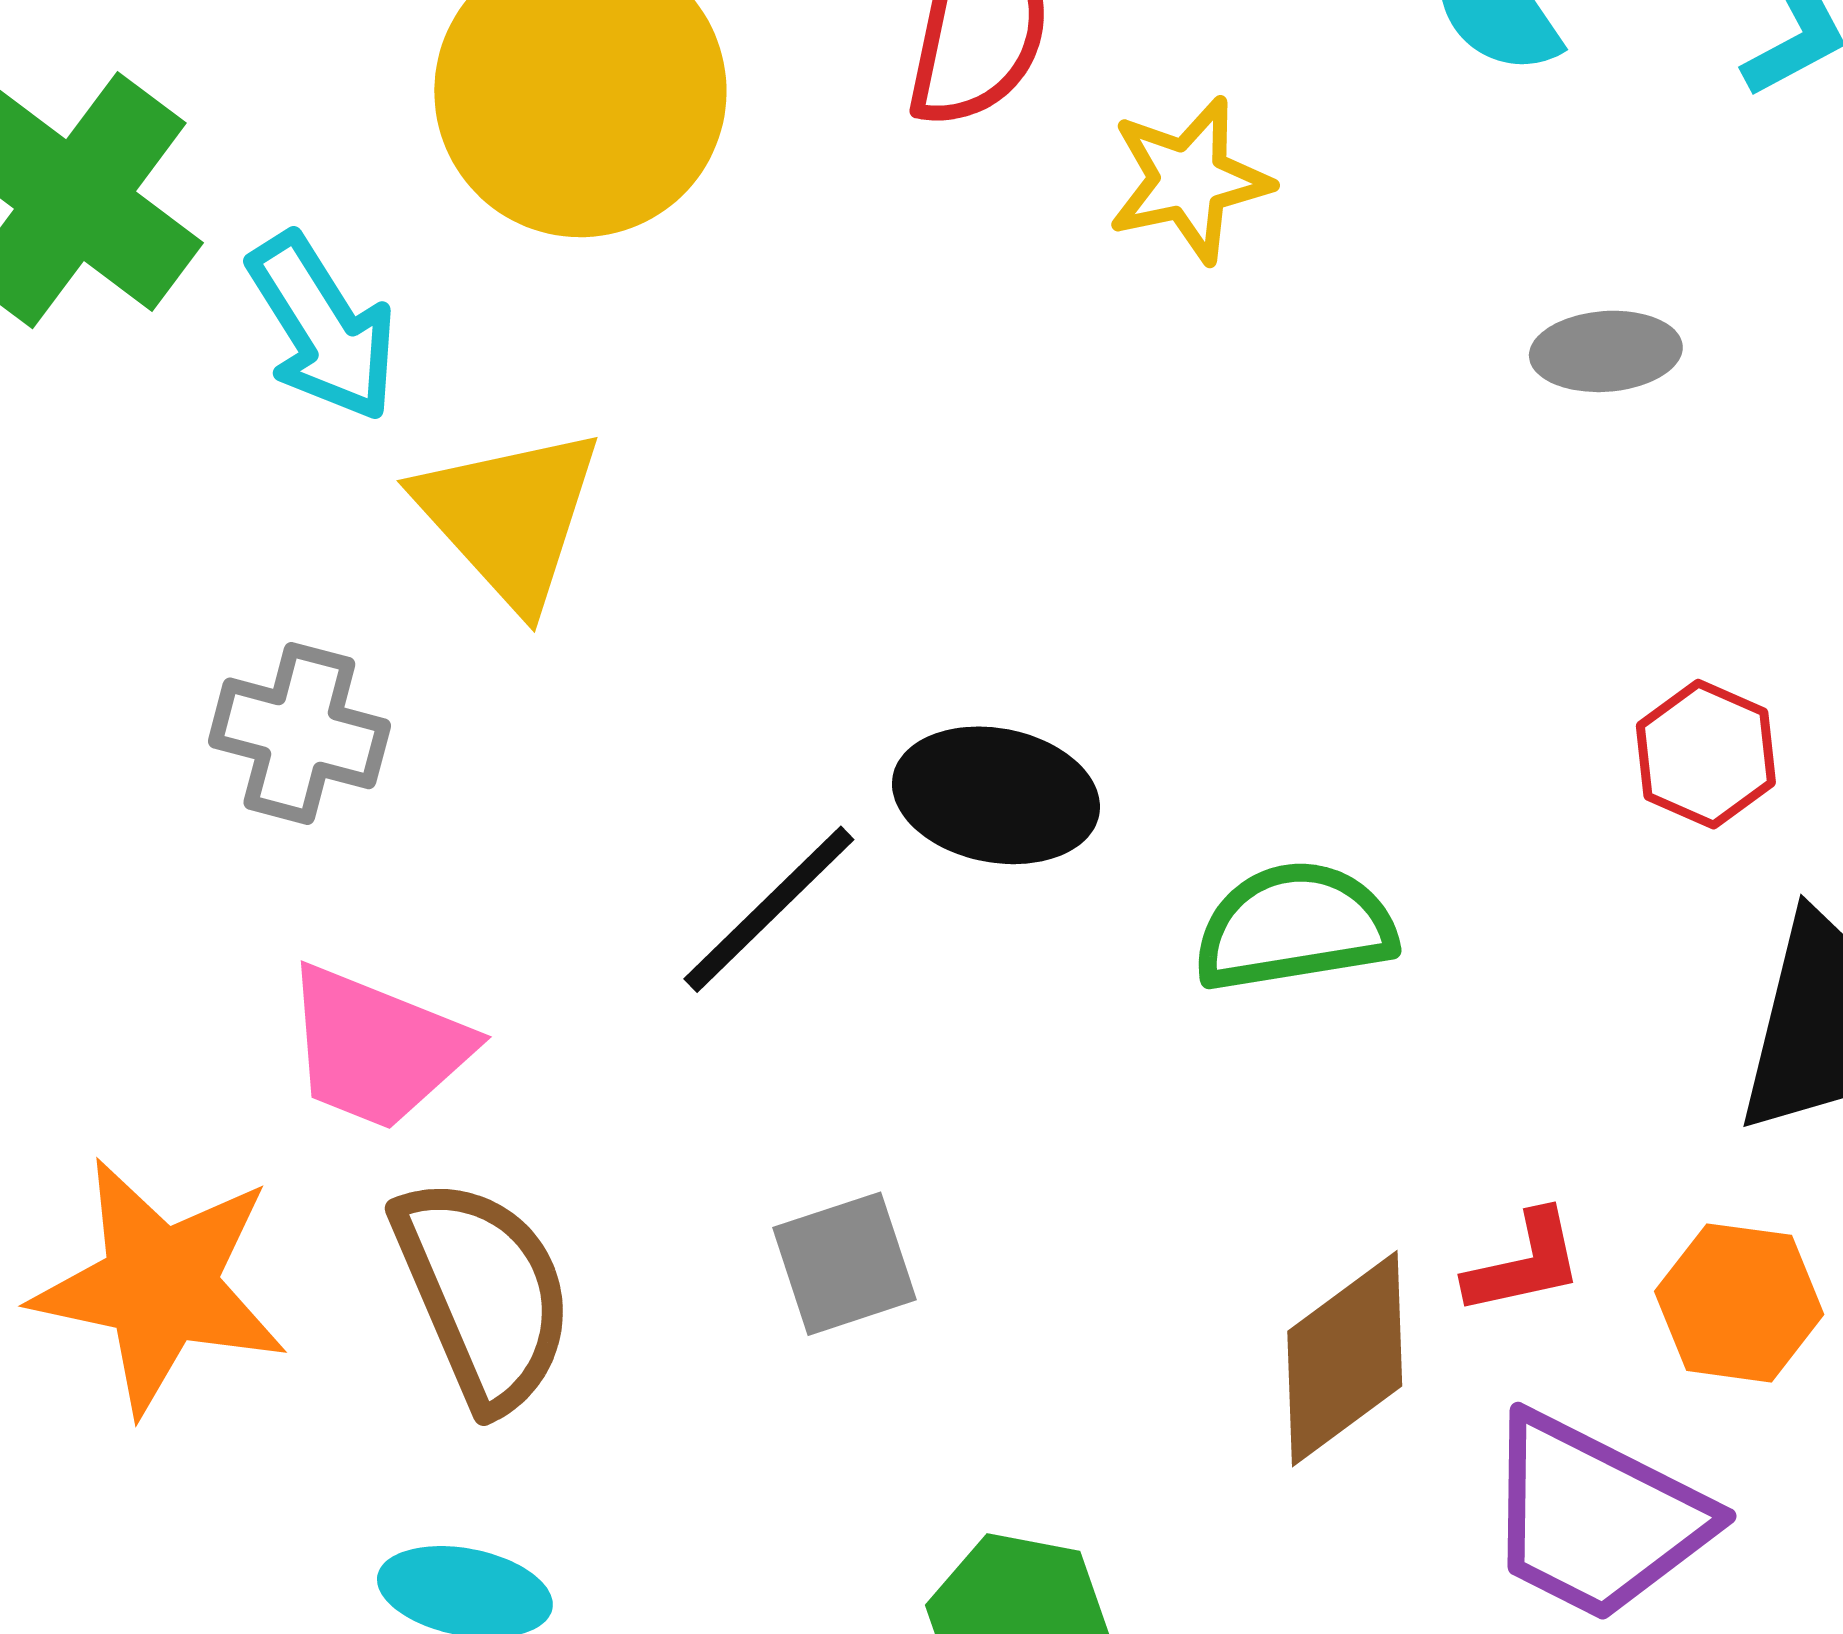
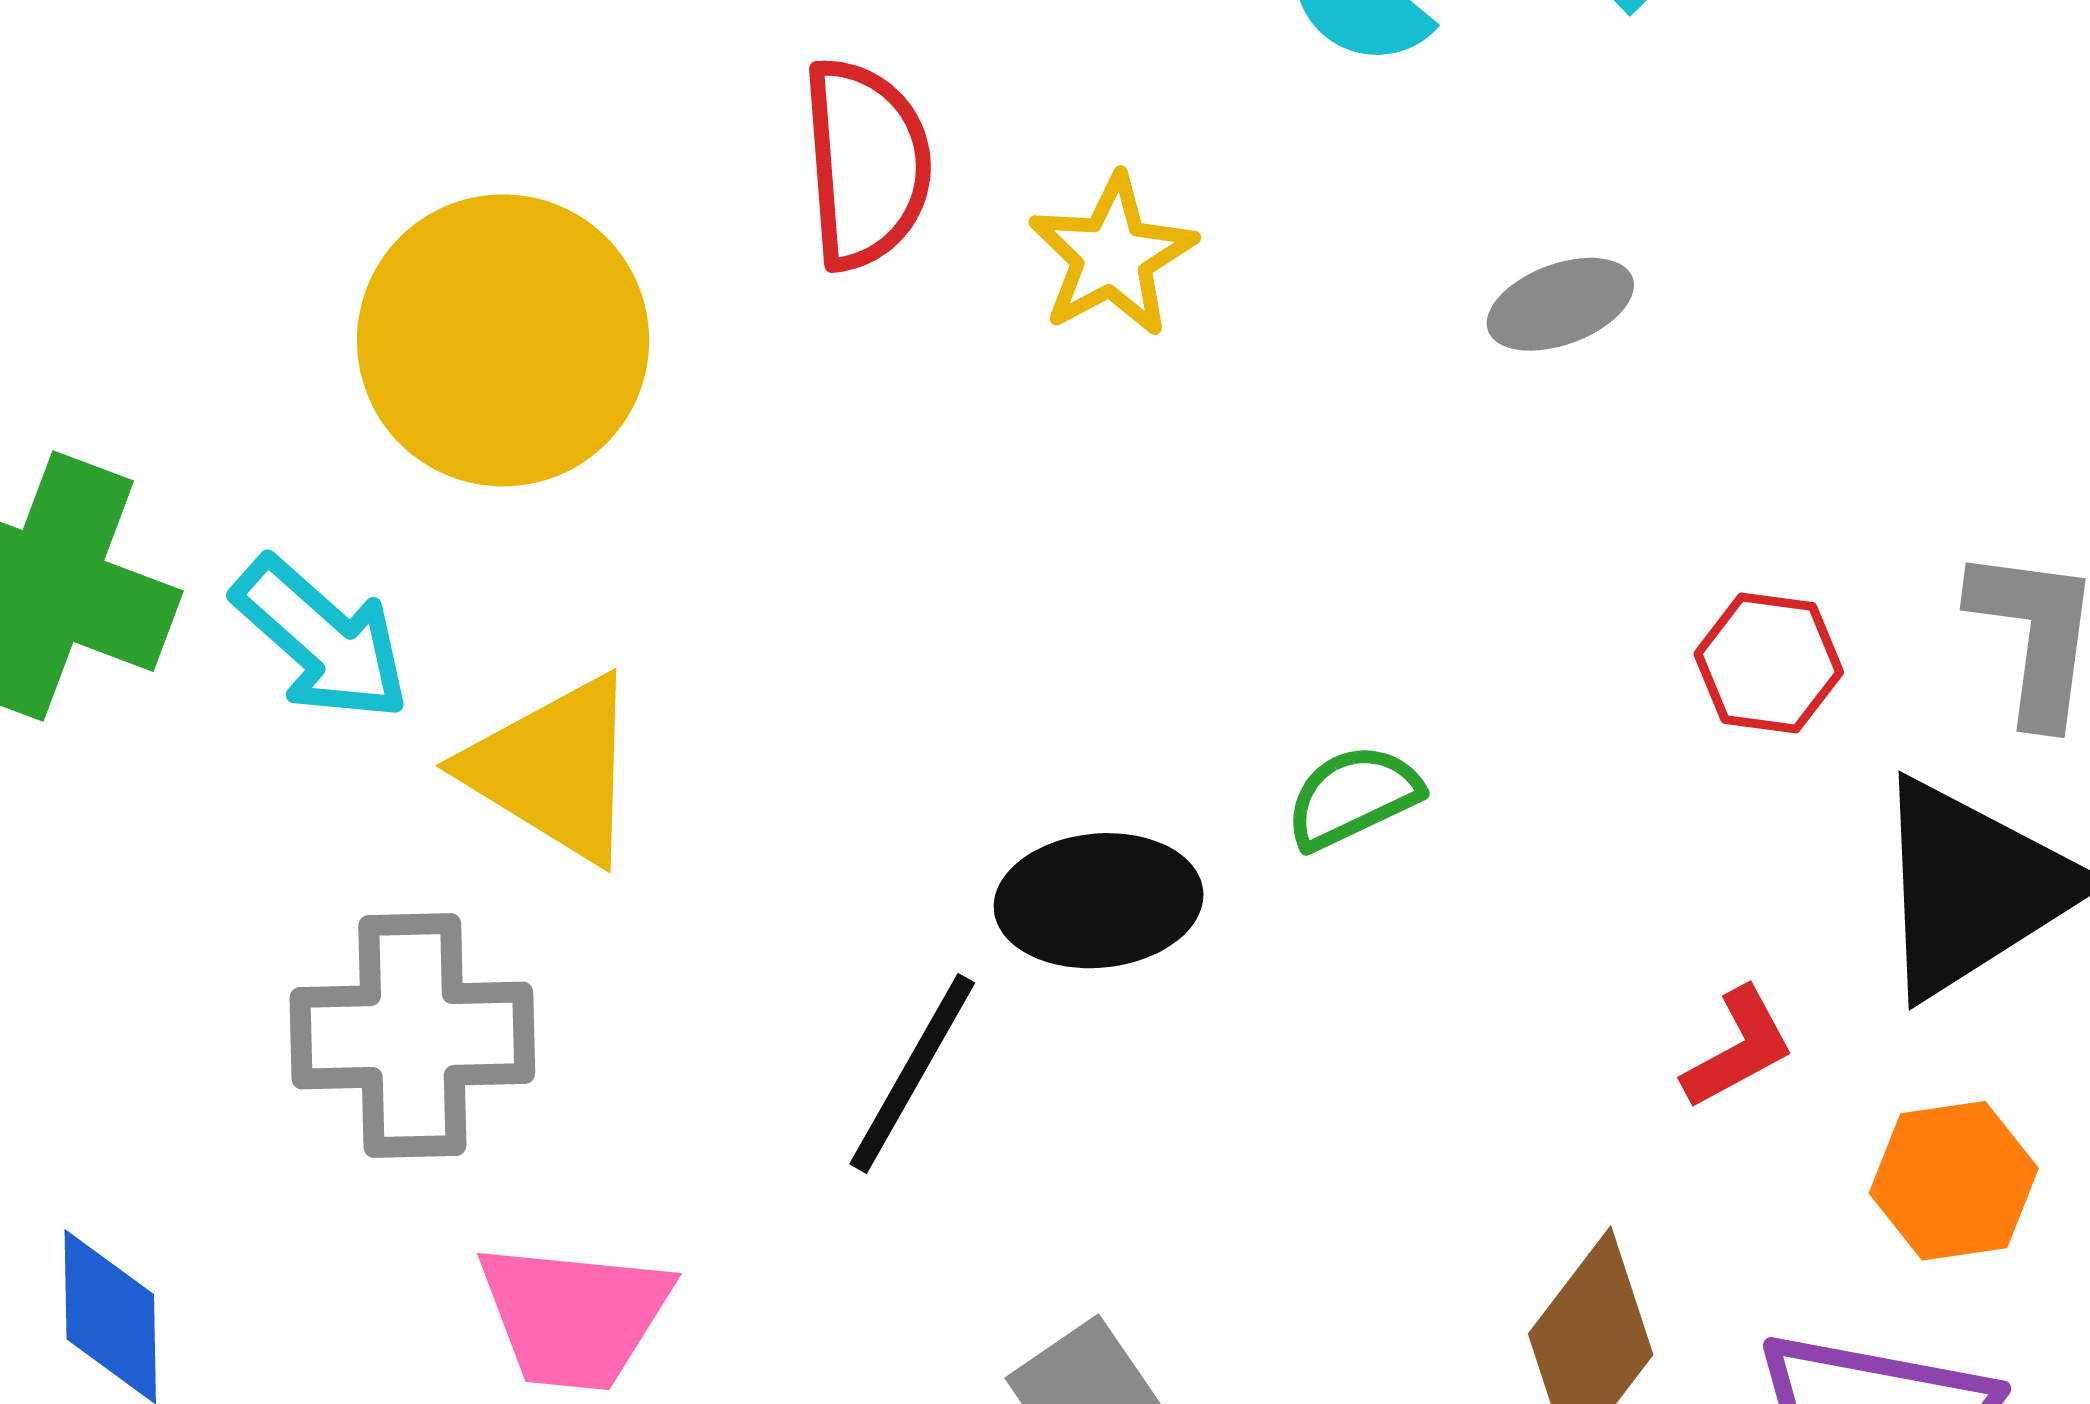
gray cross: (299, 733) -> (412, 1036), size x1.4
green semicircle: (1295, 927) -> (1353, 797), moved, size x0.7
red L-shape: (1524, 1263) -> (1738, 1048), moved

